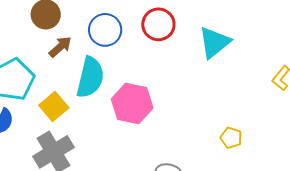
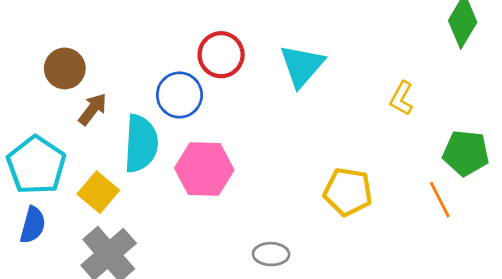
blue circle: (105, 30) -> (179, 95), moved
yellow pentagon: (231, 138) -> (348, 192), size x1.6

